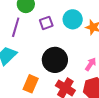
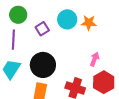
black circle: (55, 60) -> (43, 65), moved

